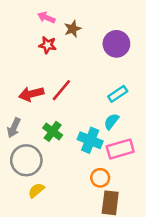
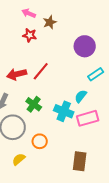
purple circle: (116, 44) -> (85, 46), moved
cyan rectangle: (118, 94) -> (96, 74), moved
orange circle: (100, 178) -> (40, 141), moved
yellow semicircle: (36, 190) -> (19, 159), moved

